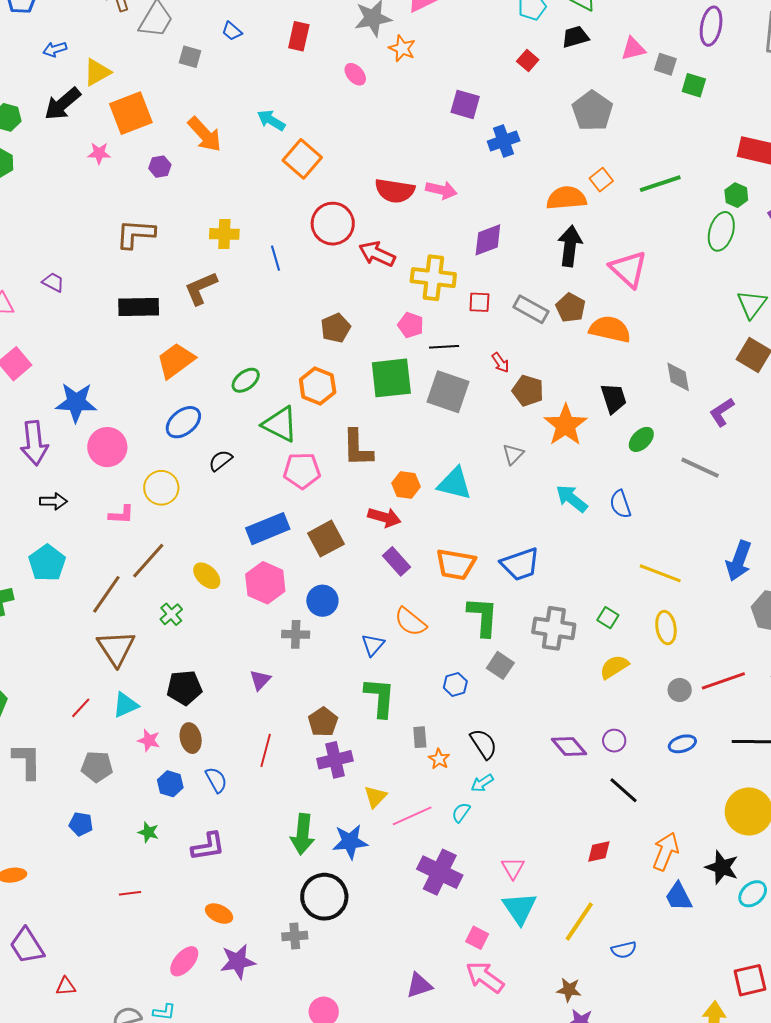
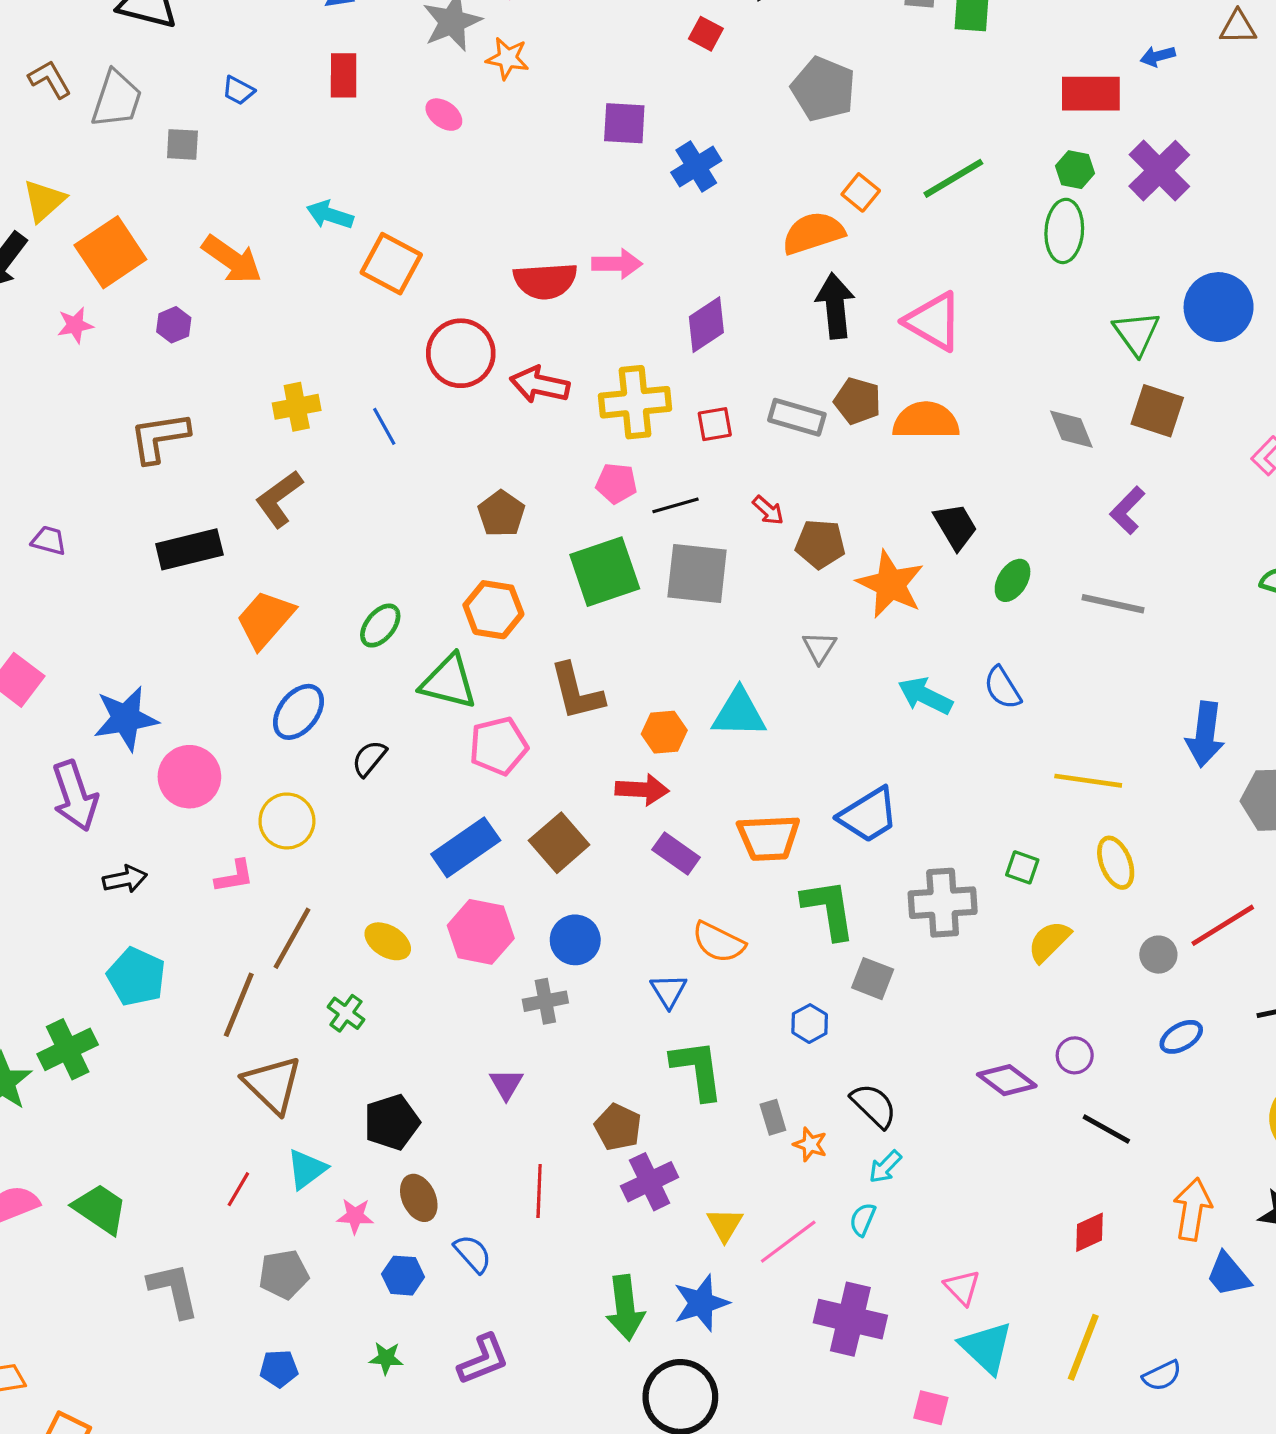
gray diamond: (678, 377) -> (1071, 429), moved

